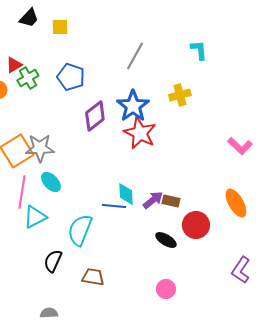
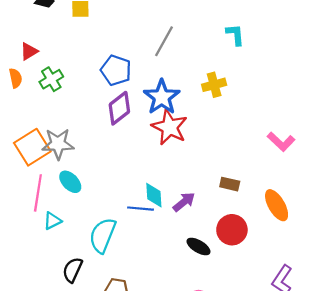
blue pentagon: (71, 77) -> (116, 70), moved
green cross: (28, 78) -> (51, 79), moved
brown rectangle: (171, 201) -> (230, 184), moved
cyan triangle: (35, 217) -> (52, 221), size x0.7

